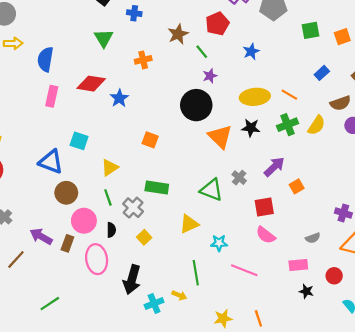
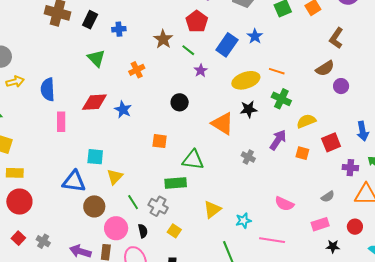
blue star: (251, 51) -> (255, 36), moved
blue rectangle: (322, 73) -> (227, 45), moved, size x1.6
black circle: (196, 105) -> (180, 102), moved, size x0.6
green cross: (288, 125) -> (281, 99), turned -30
yellow semicircle: (316, 125) -> (306, 121), moved, turned -132
yellow triangle: (110, 167) -> (115, 177), moved
orange square: (297, 186) -> (302, 153), turned -32
green triangle: (212, 190) -> (193, 160), moved
red square: (264, 207) -> (331, 142), moved

